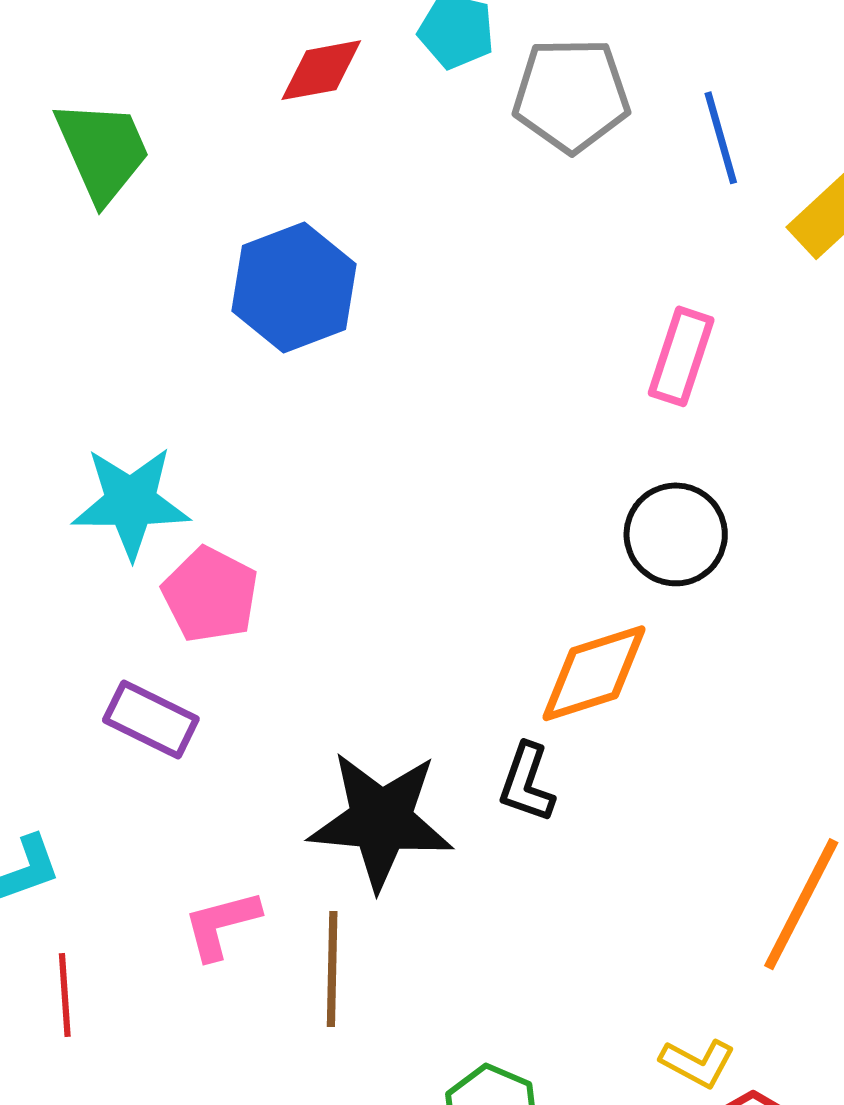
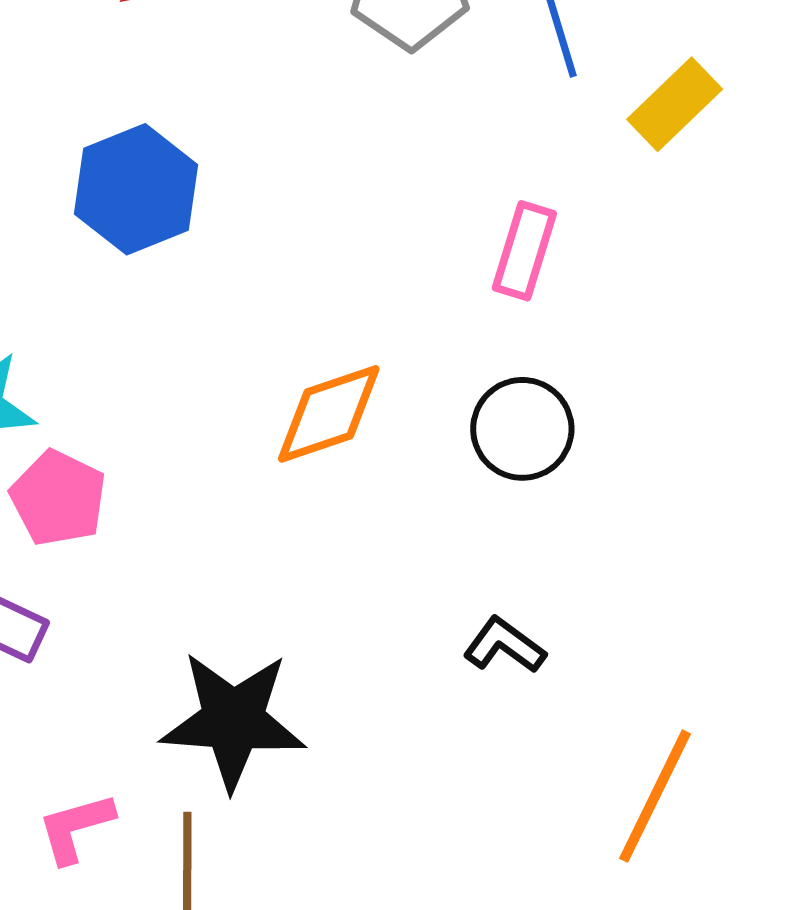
orange diamond: (594, 673) -> (329, 414), moved
black L-shape: (527, 783) -> (504, 645), moved, turned 108

